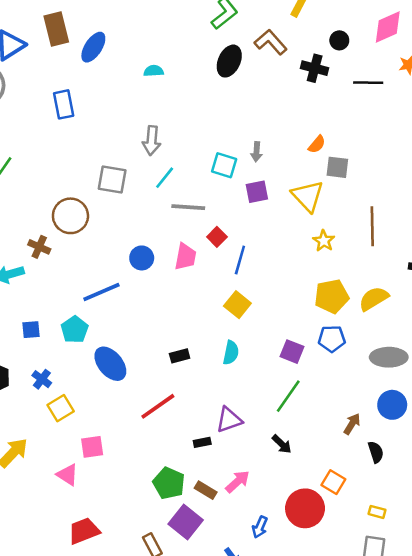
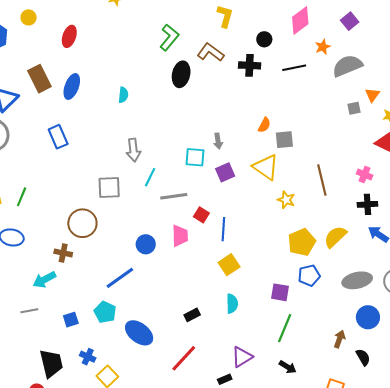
cyan semicircle: (154, 71) -> (123, 95), turned 112
yellow square: (237, 305) -> (229, 265), turned 30

